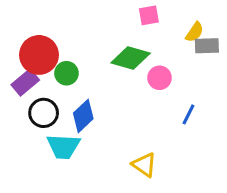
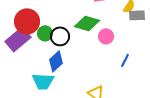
purple rectangle: (25, 82) -> (18, 39), size x1.4
black circle: (44, 113) -> (60, 36), moved

